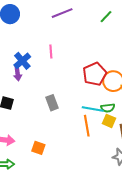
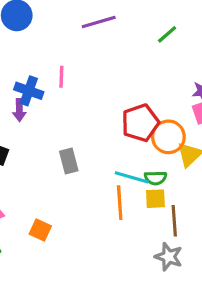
pink line: (51, 51) -> (61, 77), moved
blue cross: (22, 61) -> (29, 91), turned -36
yellow square: (109, 121) -> (155, 199), turned -32

